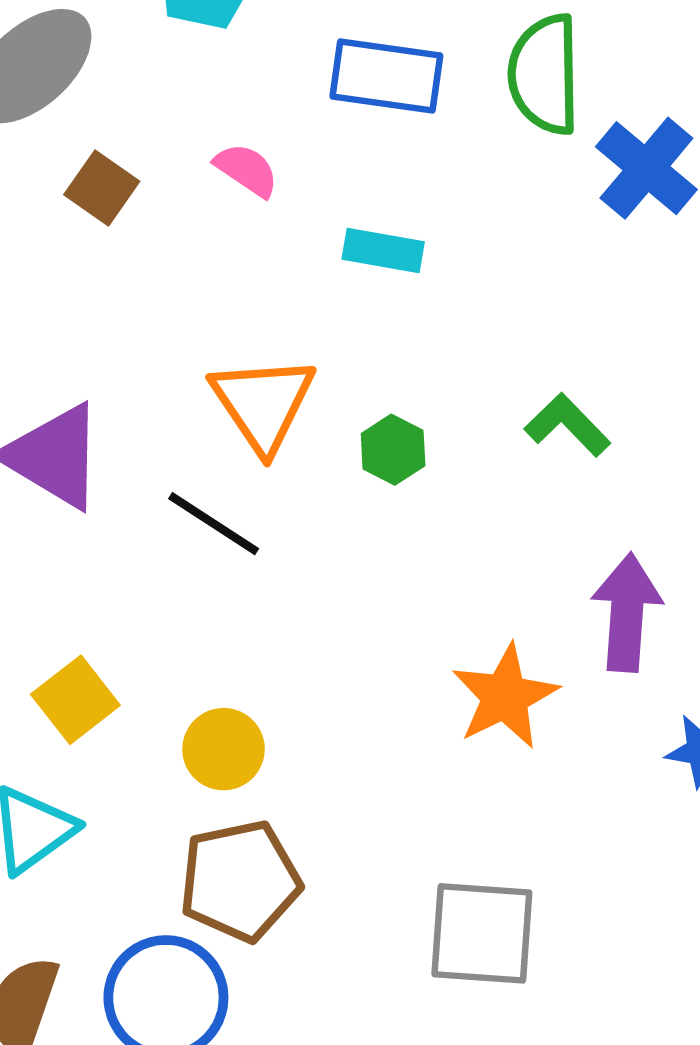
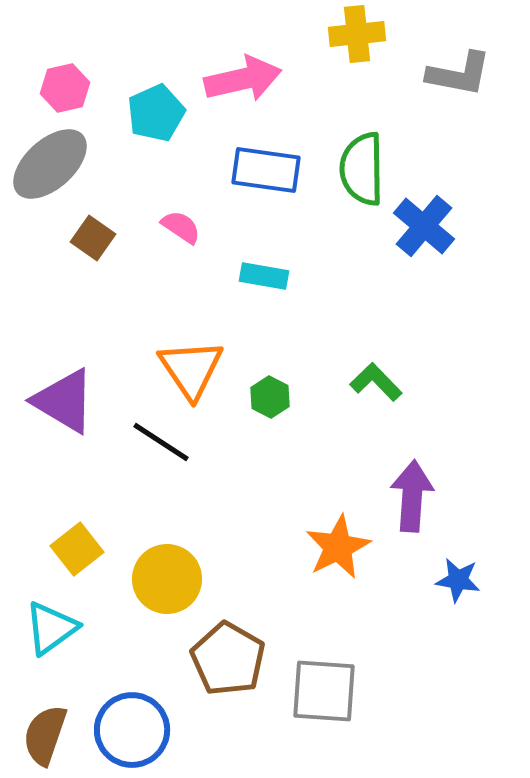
yellow circle: (224, 749) -> (167, 579), size x1.4
brown pentagon: (240, 881) -> (228, 659), moved, turned -30

